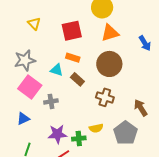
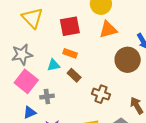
yellow triangle: (34, 24) -> (32, 18), size x1.6
brown circle: (109, 64) -> (128, 60), moved
cyan triangle: (57, 70) -> (54, 65), turned -32
blue triangle: (23, 119) -> (30, 112), moved

